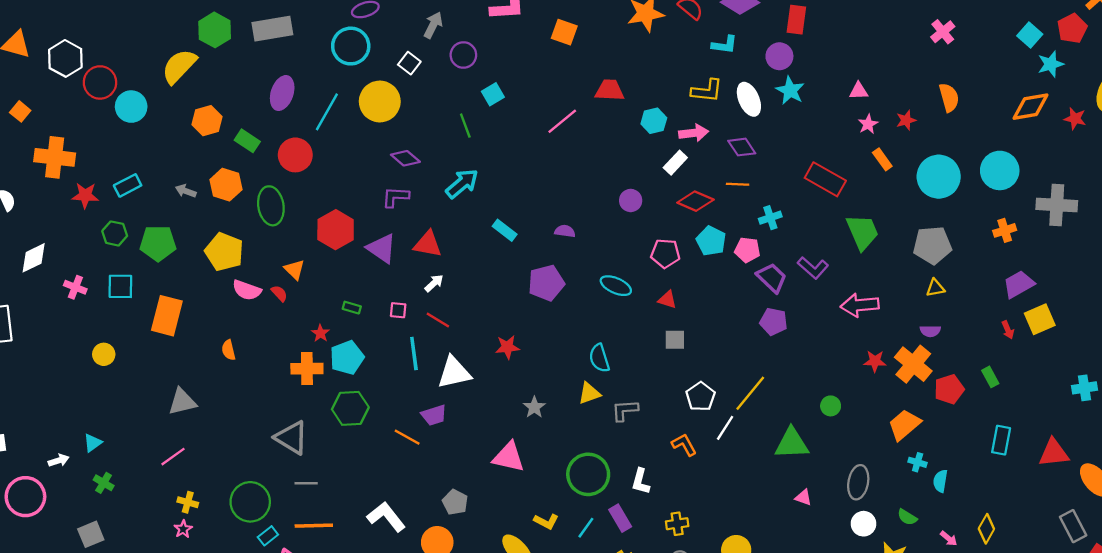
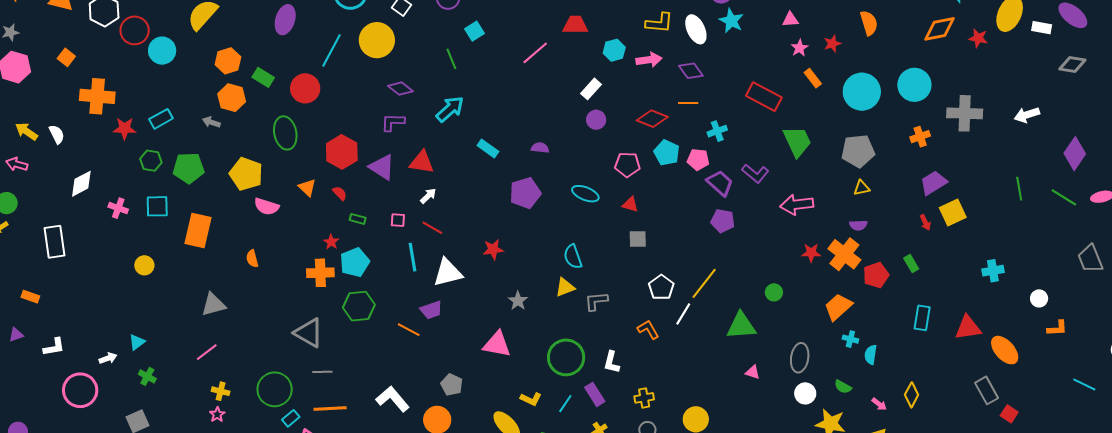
purple ellipse: (282, 93) -> (285, 20), moved
white rectangle: (675, 163) -> (591, 89), moved
orange hexagon: (226, 185) -> (232, 98), moved
red semicircle: (279, 293) -> (340, 193), moved

